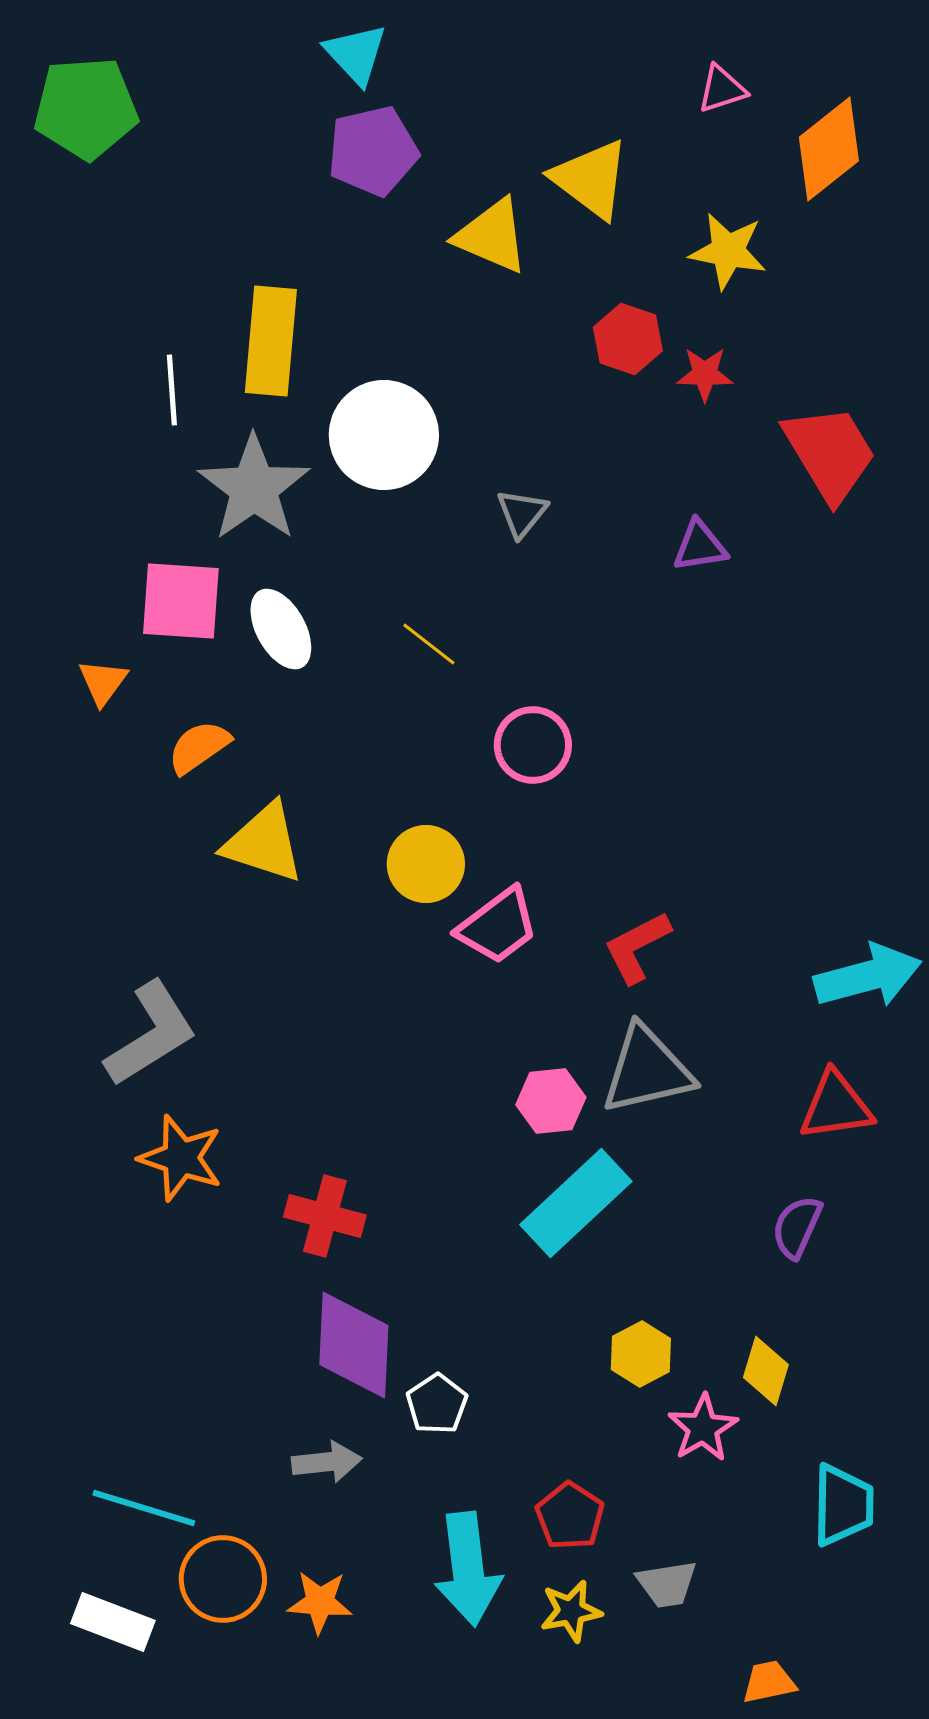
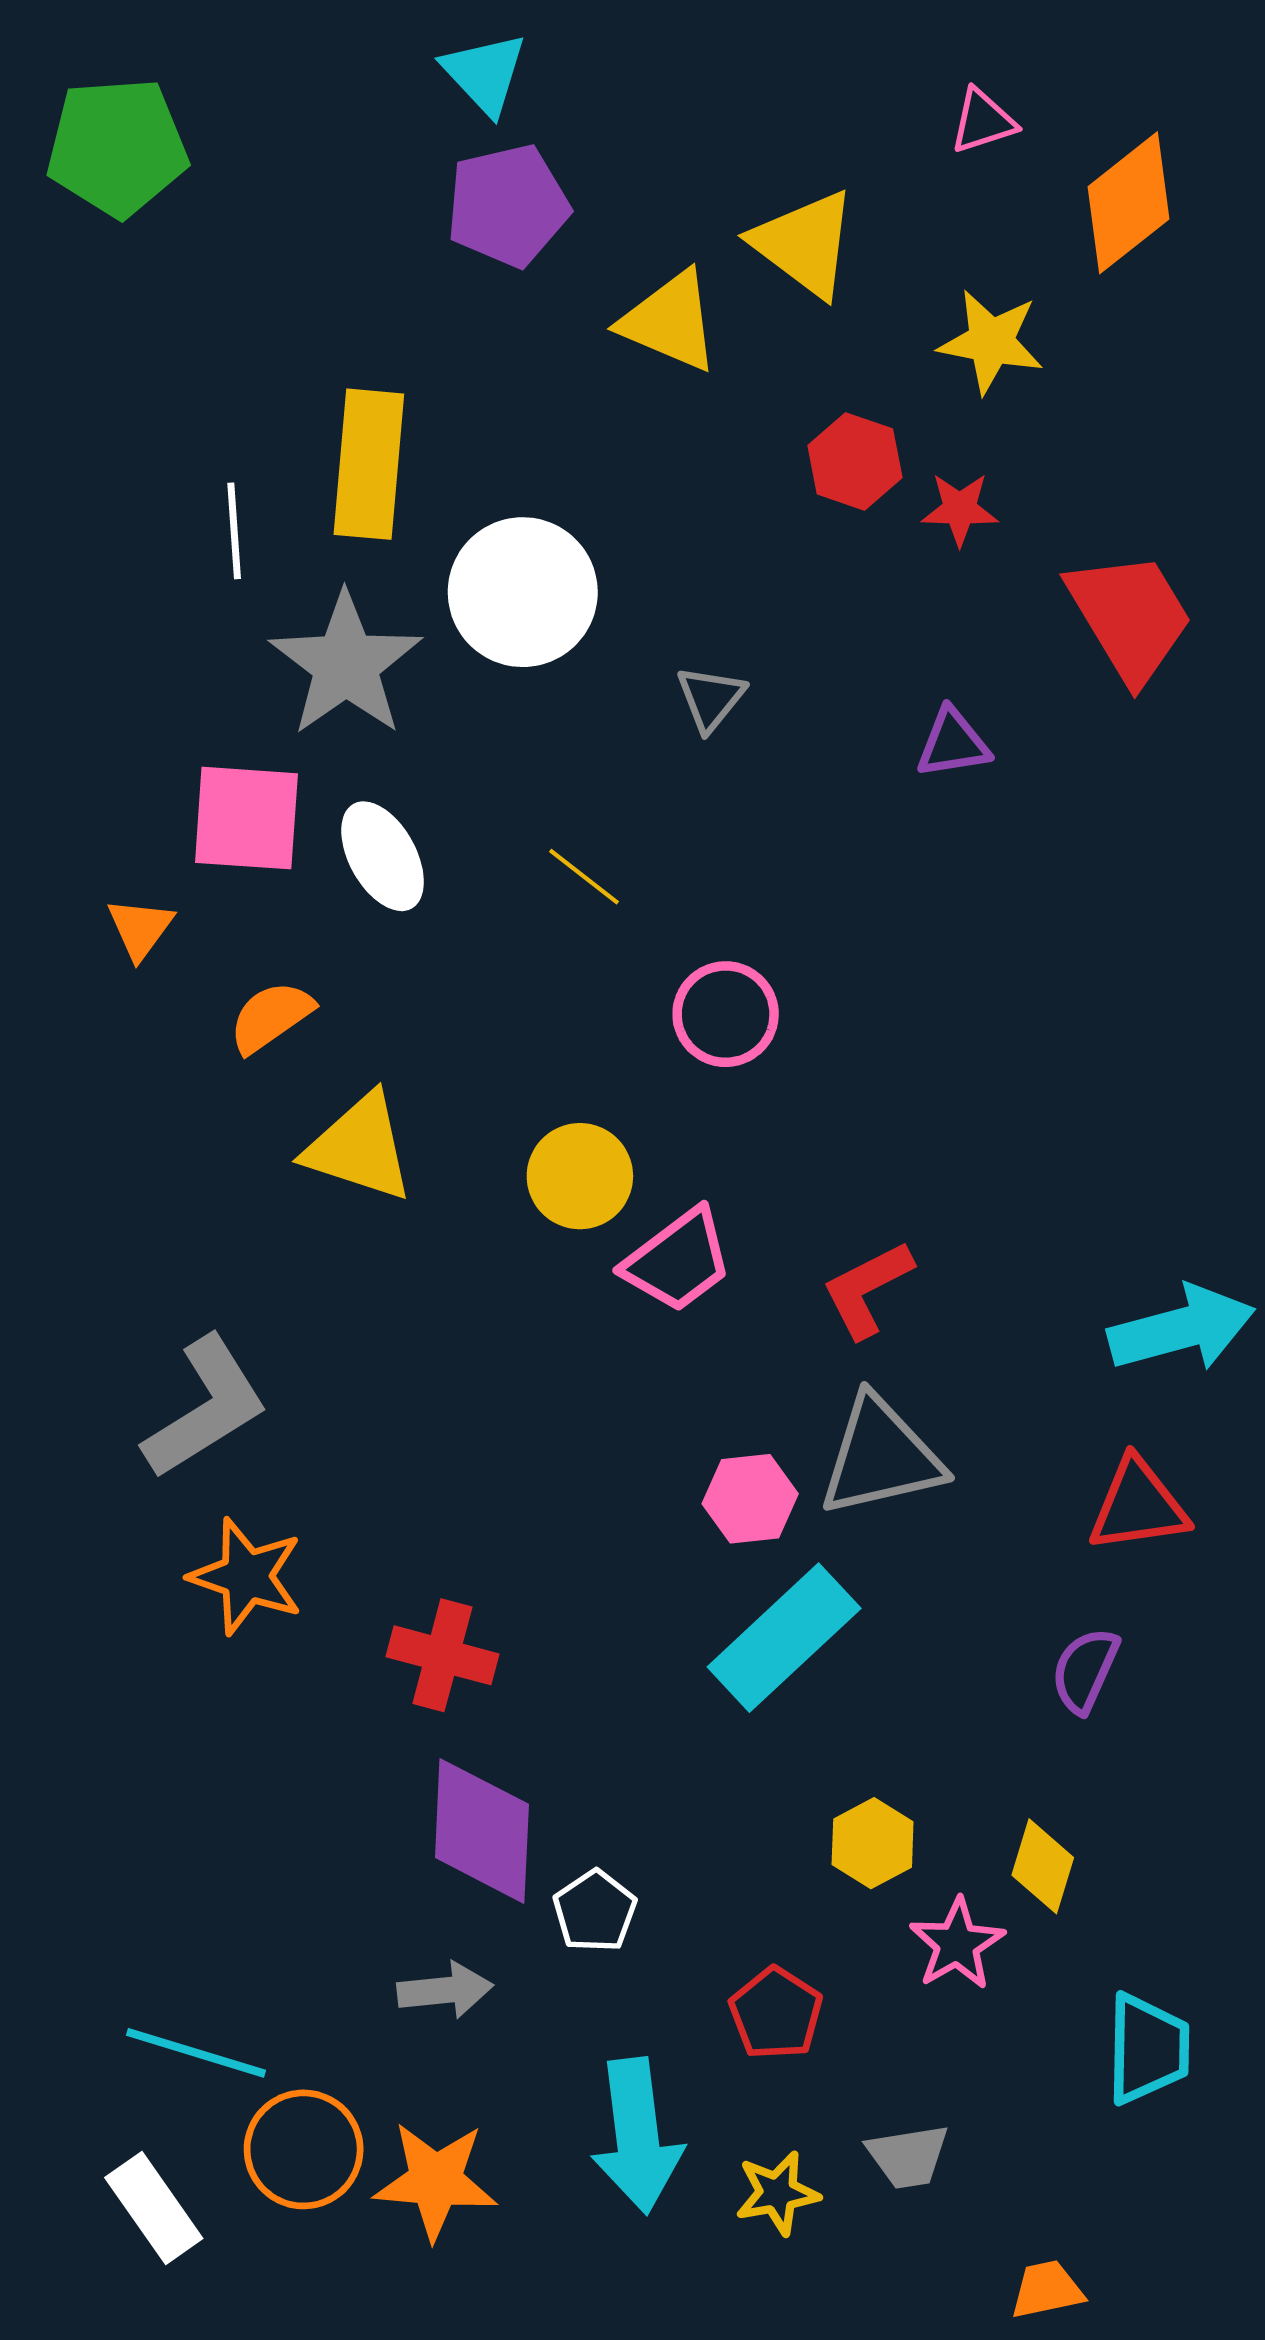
red pentagon: (570, 1516) -> (776, 2013), moved
orange star: (320, 1602) -> (436, 2181), size x1.4
white rectangle: (113, 1622) -> (154, 2208), turned 34

